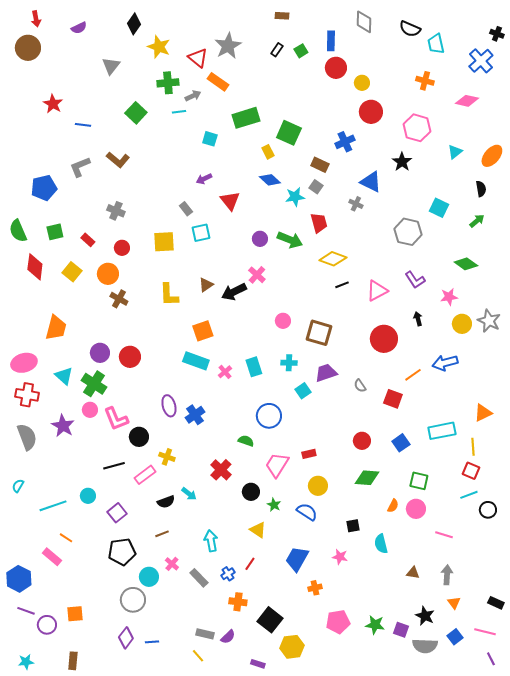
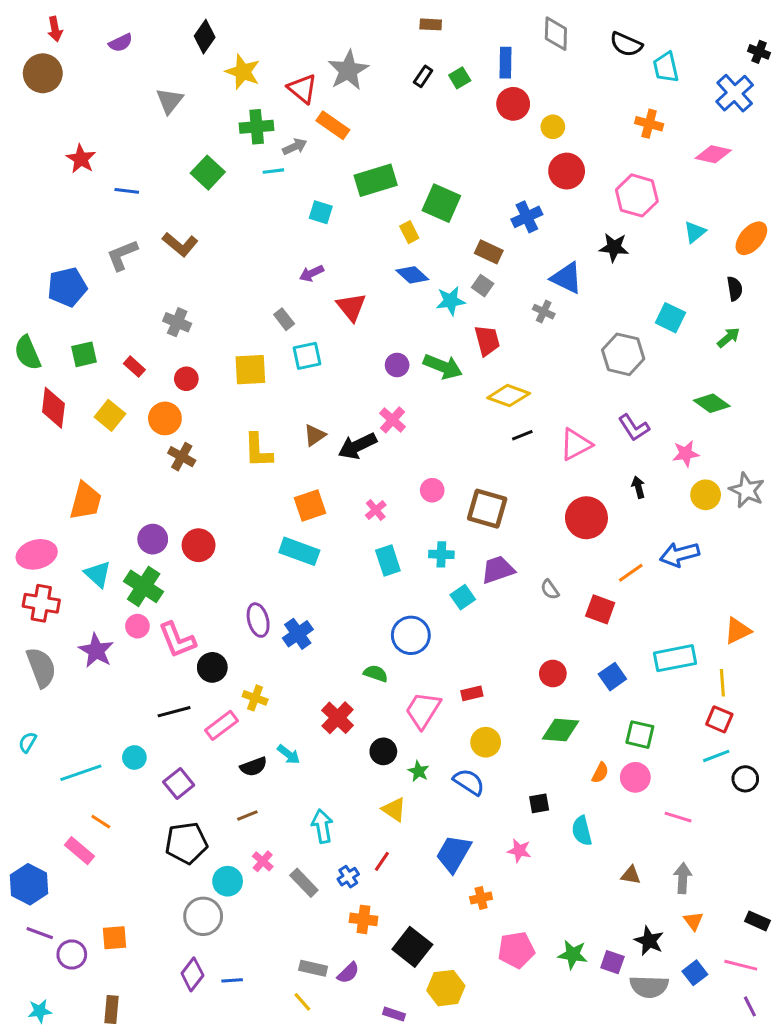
black star: (402, 162) -> (614, 247), turned -30
pink cross: (225, 372) -> (376, 510), moved

